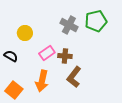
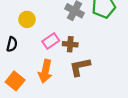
black semicircle: (11, 56) -> (12, 44), turned 72
brown L-shape: (74, 77) -> (80, 67), turned 40

